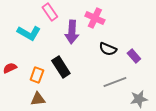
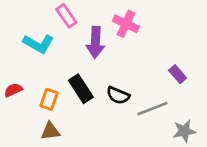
black semicircle: (108, 49) -> (118, 95), moved

